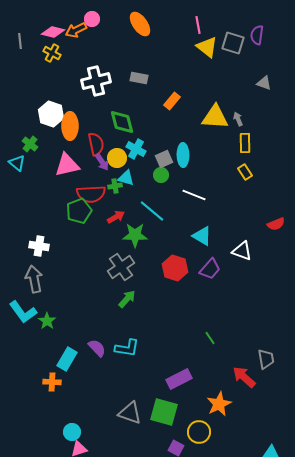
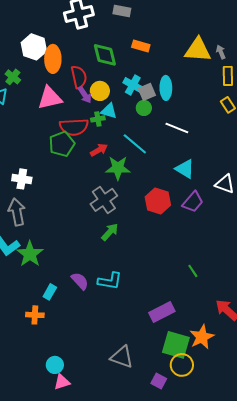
orange rectangle: (172, 101) -> (141, 46), moved, turned 66
cyan cross: (136, 149) -> (133, 85), moved
green star: (47, 321) -> (30, 254), size x1.5
cyan rectangle: (67, 359) -> (50, 292), size x0.7
green square: (164, 412) -> (176, 345), moved
gray triangle: (130, 413) -> (122, 357), moved

